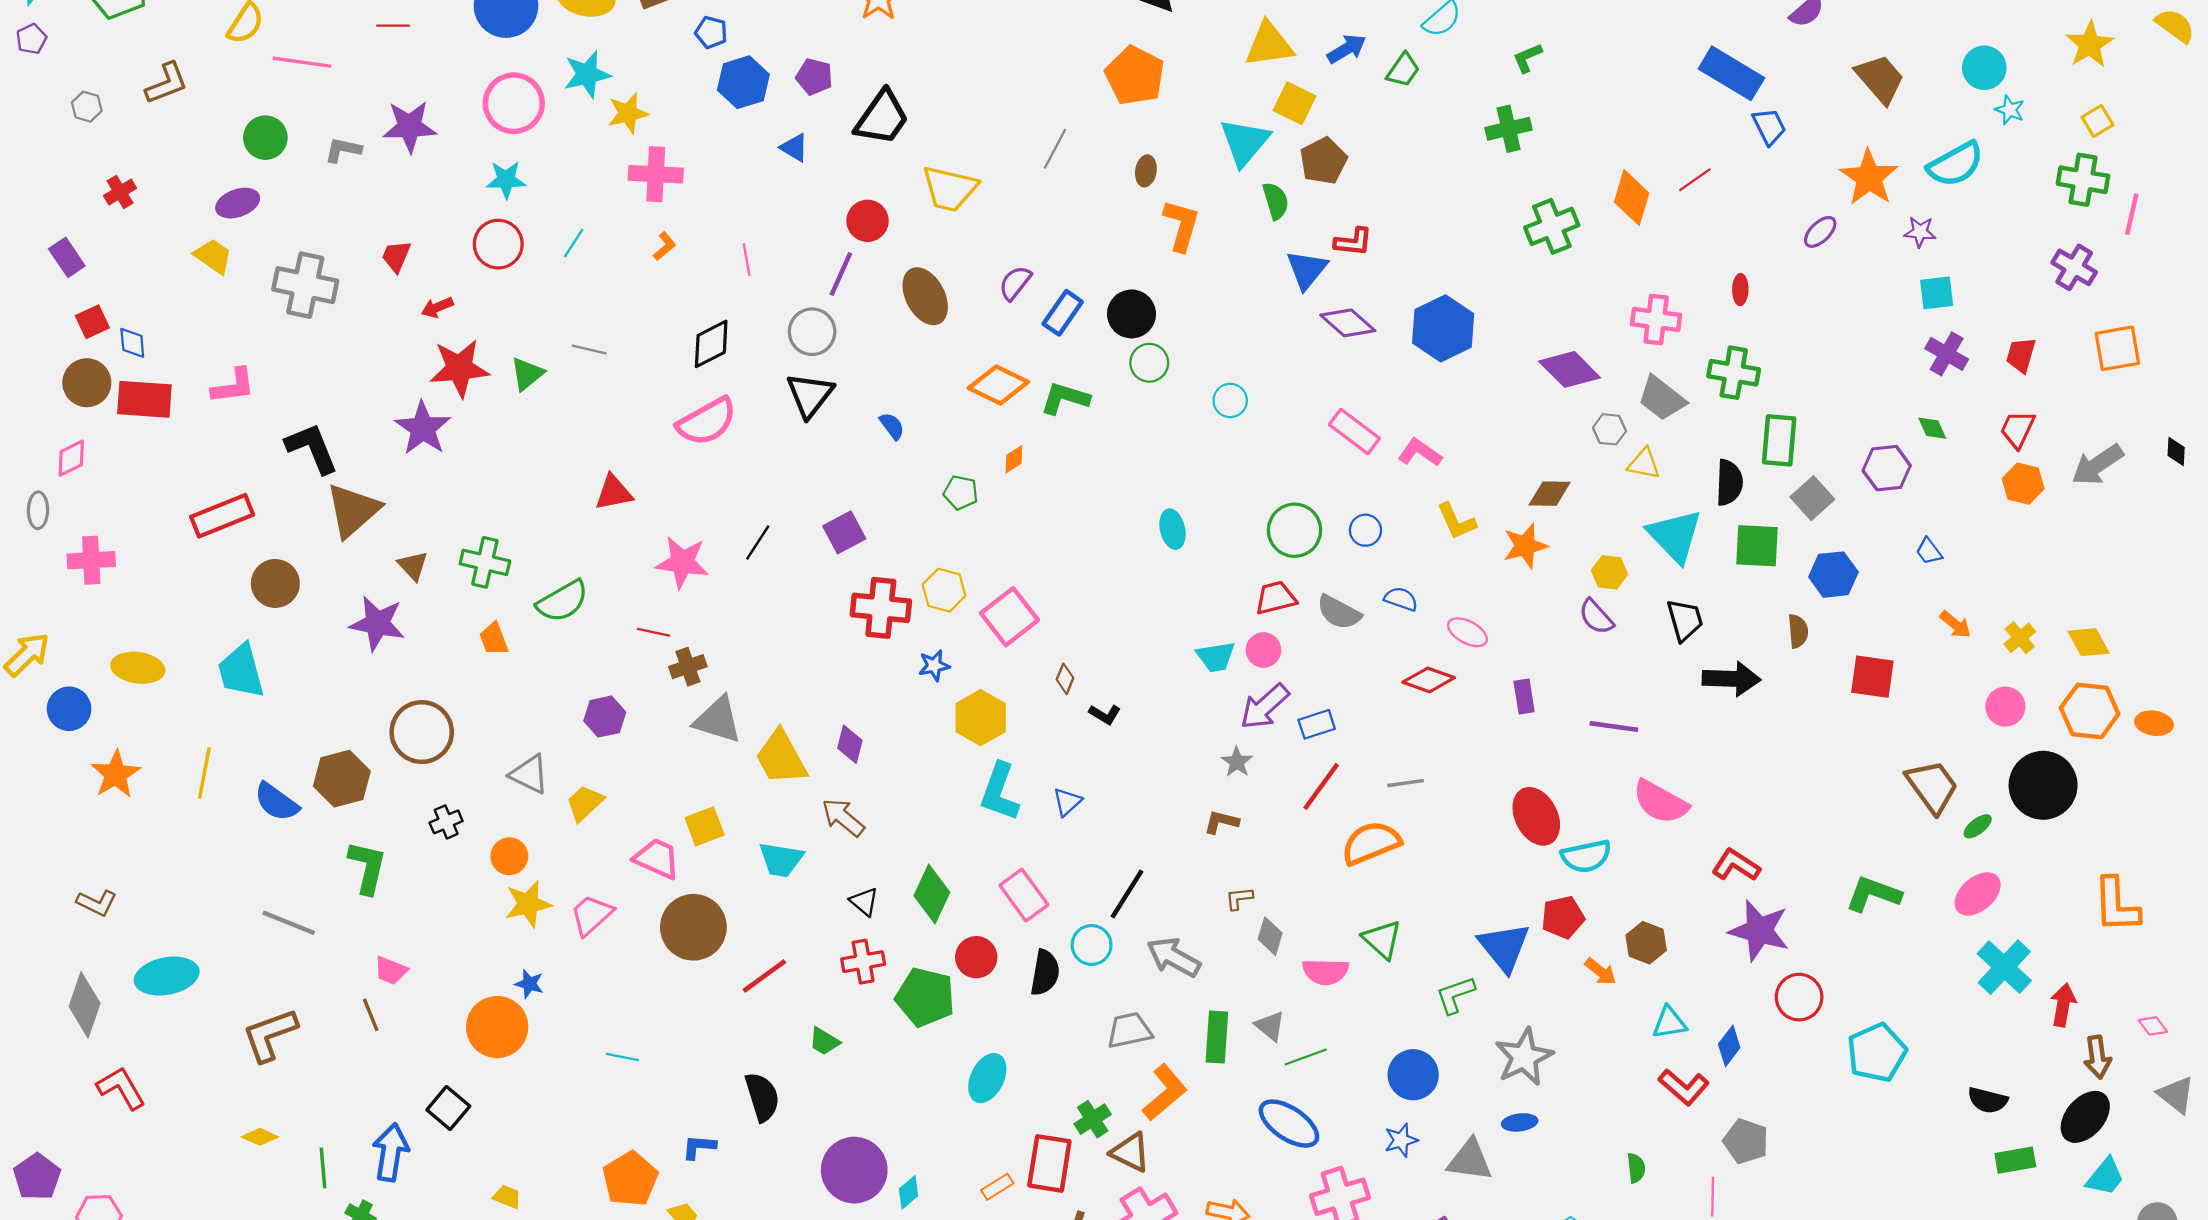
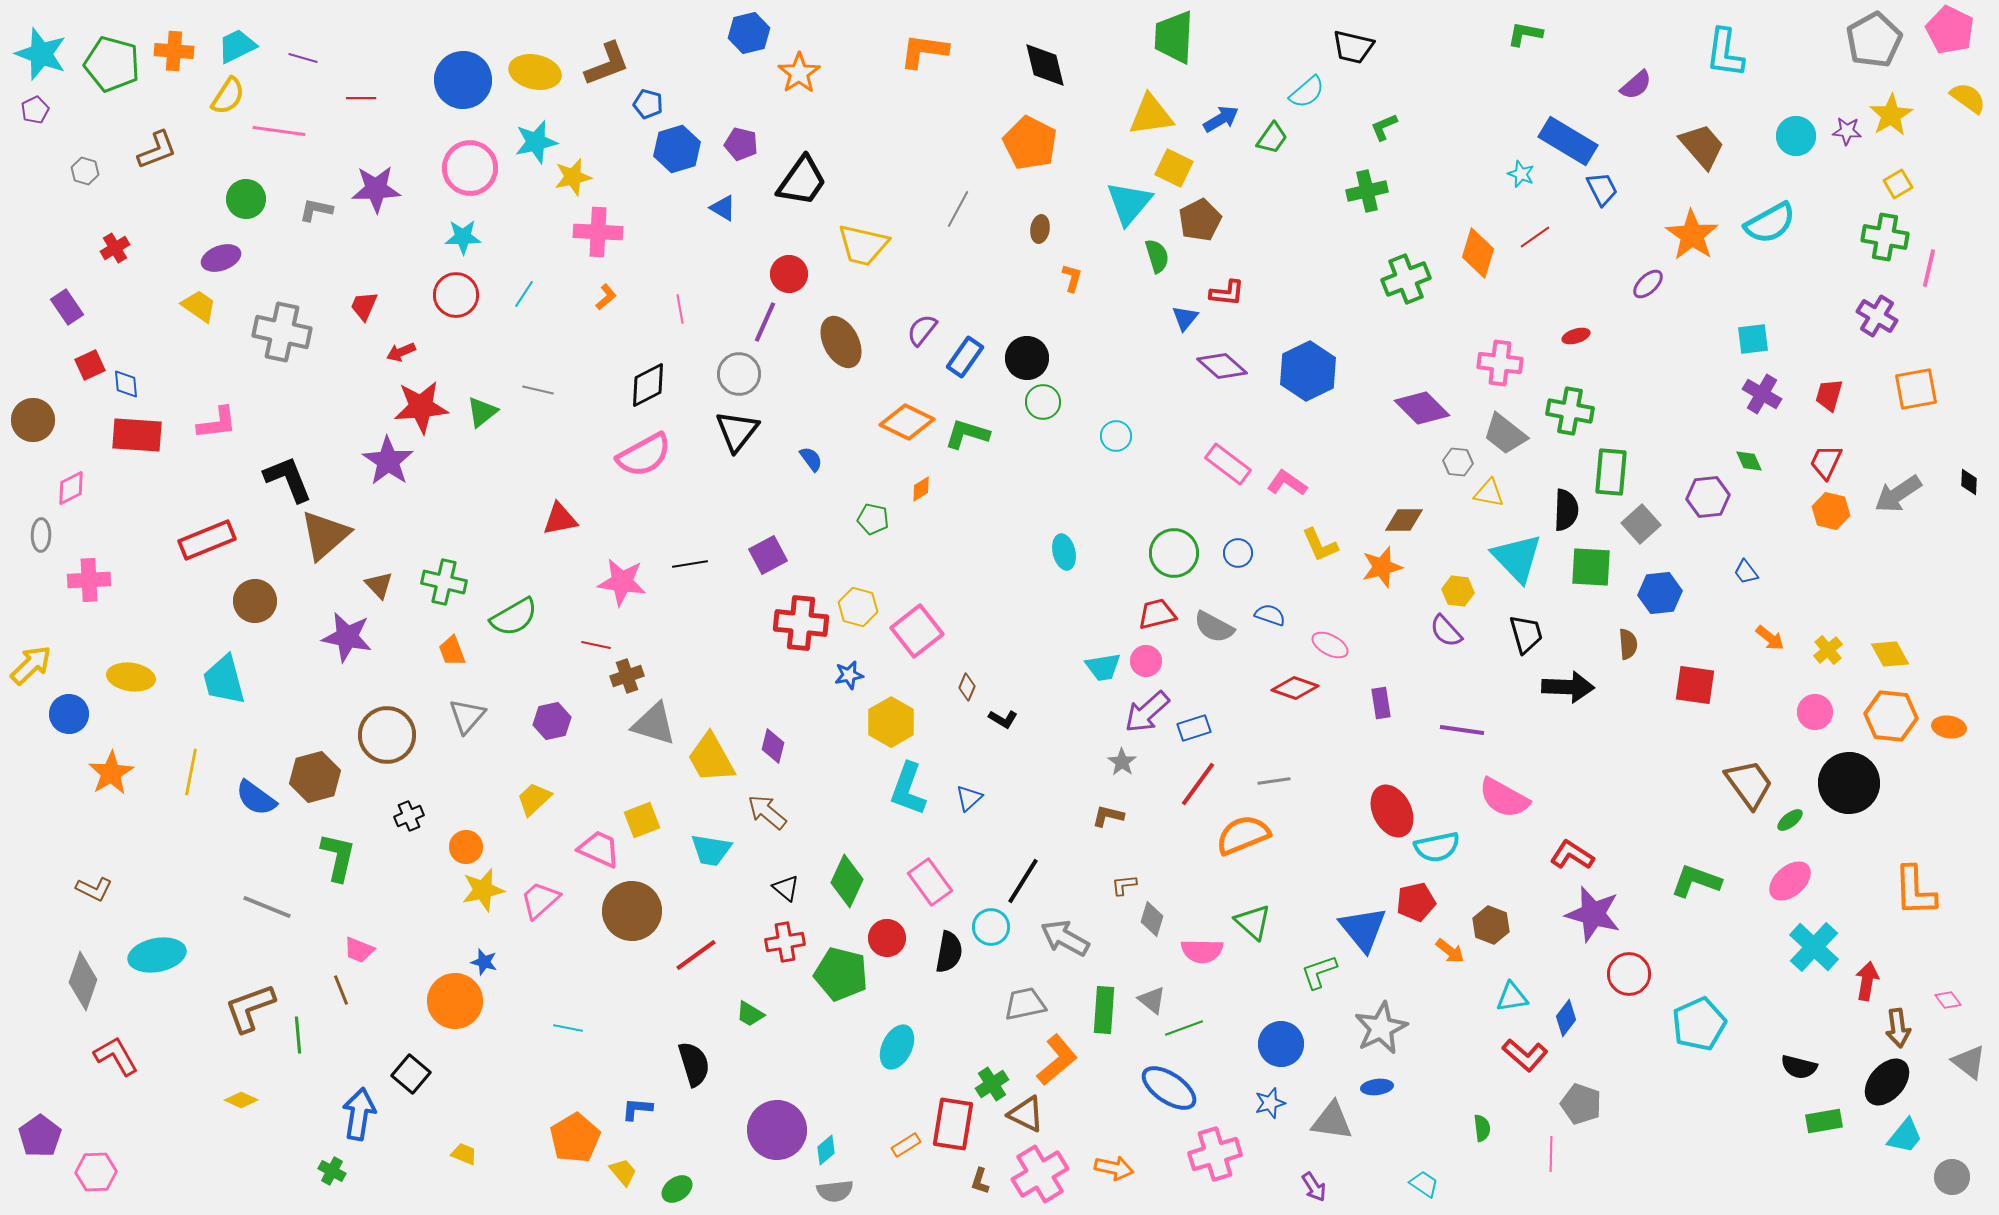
cyan star: (2010, 110) -> (1521, 174), moved
orange L-shape: (1181, 225) -> (1072, 278), size x0.6
purple star: (1920, 232) -> (1847, 131), moved
blue triangle: (1307, 270) -> (1185, 318), size x0.7
red ellipse: (1740, 290) -> (1576, 336), turned 72
brown circle: (87, 383) -> (33, 420), moved
black line: (758, 542) -> (690, 564), turned 48
gray triangle: (529, 774) -> (467, 716), moved, turned 45
green line: (323, 1168) -> (298, 1035), moved

